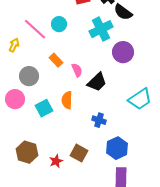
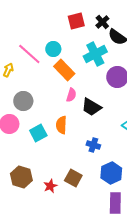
orange rectangle: (56, 60) -> (64, 70), moved, size x1.5
pink semicircle: (77, 70) -> (71, 95), turned 40
black trapezoid: (97, 82) -> (91, 107), turned 75

